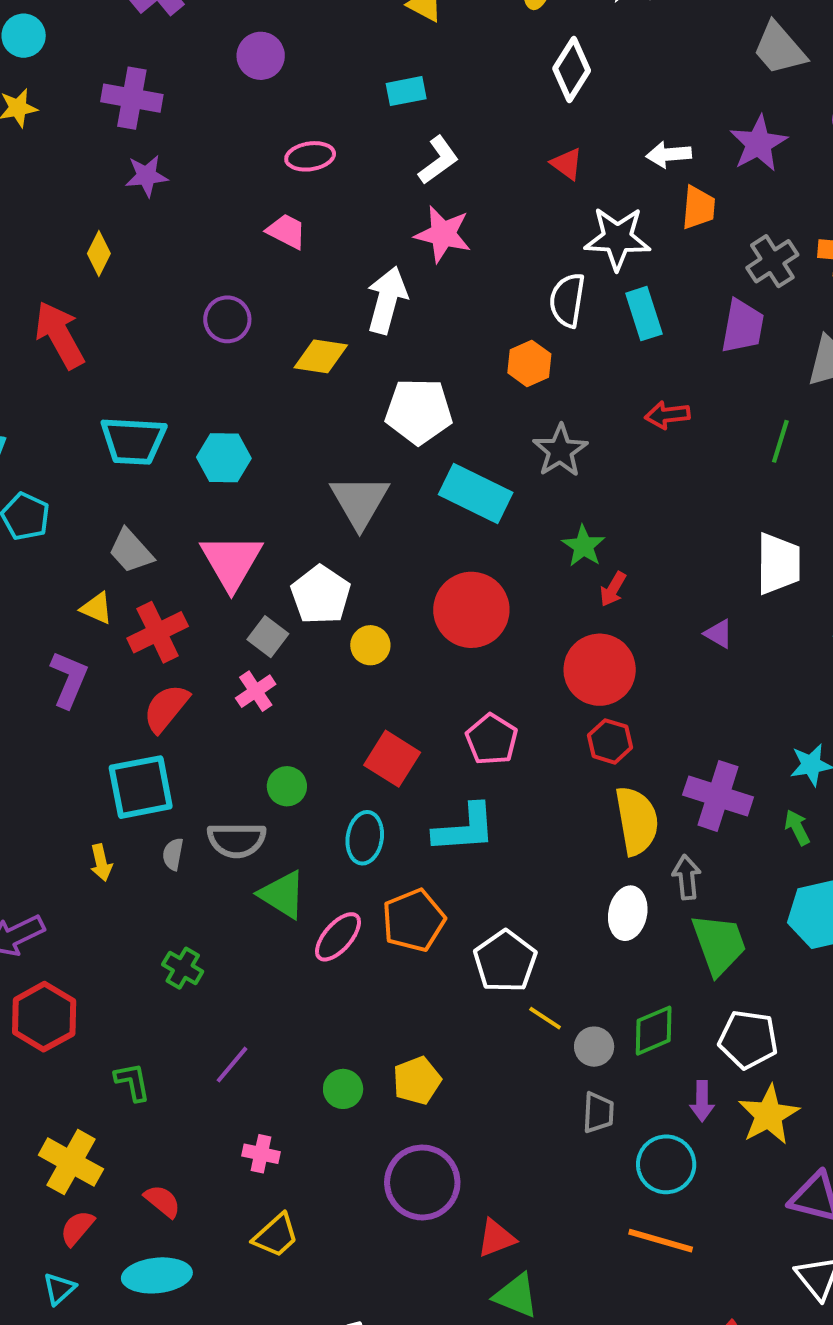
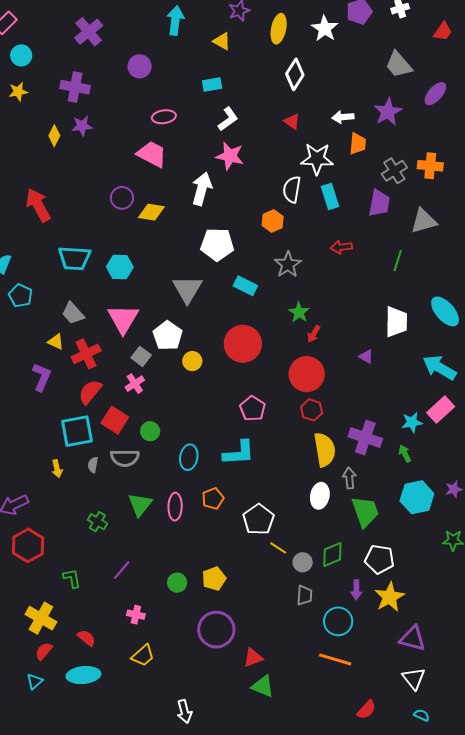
pink trapezoid: (287, 231) -> (152, 154), size x1.5
yellow diamond: (99, 254) -> (54, 136), moved
yellow diamond: (321, 356) -> (151, 212), moved
cyan rectangle: (476, 493) -> (245, 286), size x0.7
red square: (392, 759) -> (115, 420), moved
green triangle: (282, 895) -> (140, 505), moved, turned 36
orange pentagon: (414, 920) -> (213, 499), size x0.7
pink ellipse: (338, 937) -> (175, 507), turned -40

